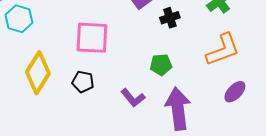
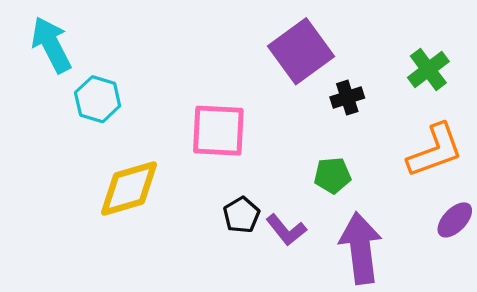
yellow diamond: (38, 73) -> (129, 189), turned 42
black pentagon: (83, 82) -> (241, 215), moved, turned 30

